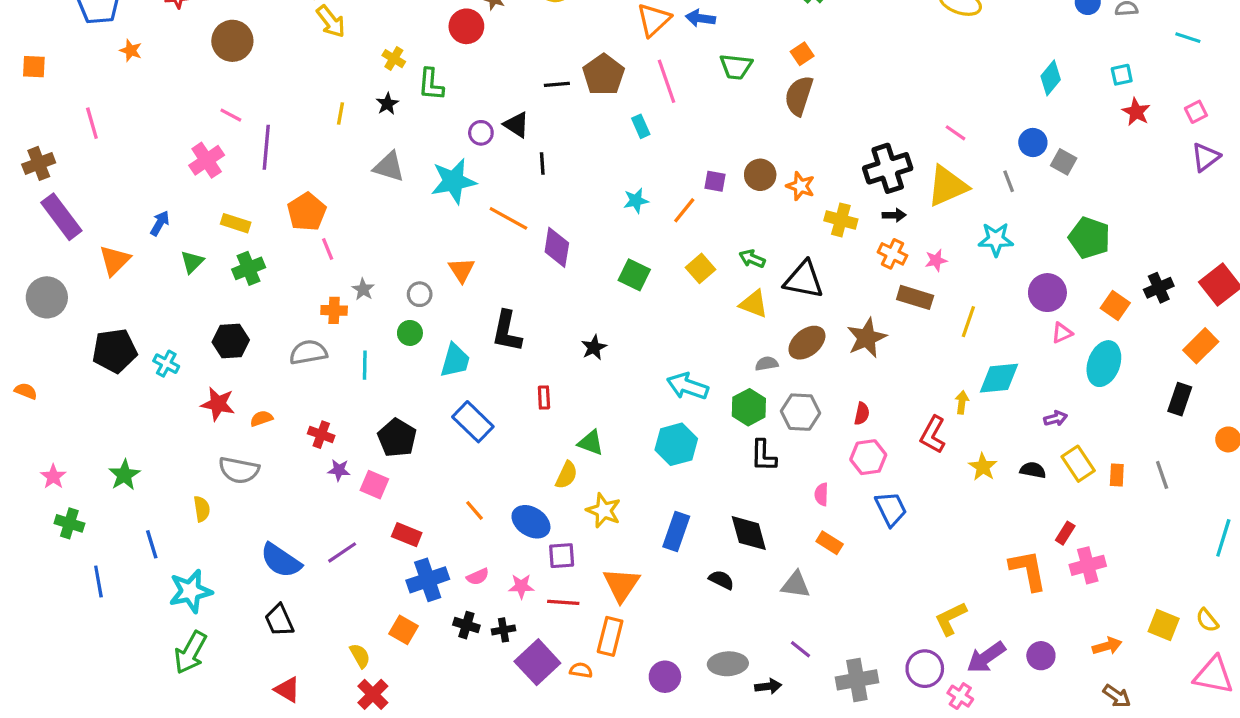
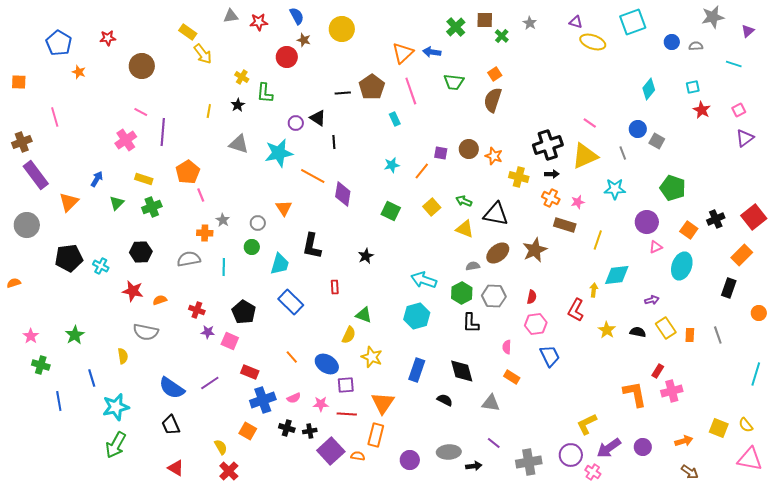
orange semicircle: (26, 391) -> (14, 283), turned -40

